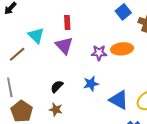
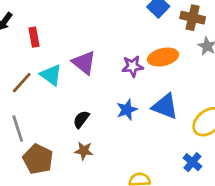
red rectangle: (67, 23) -> (34, 37), moved
cyan triangle: (36, 35) -> (51, 75), moved
blue triangle: (119, 100) -> (165, 106), moved

